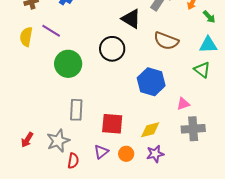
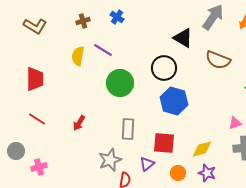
blue hexagon: (151, 82) -> (174, 101), moved
red arrow: (27, 140) -> (79, 123), moved
purple triangle: (101, 152) -> (147, 164), moved
purple star: (155, 154) -> (207, 173), turned 30

